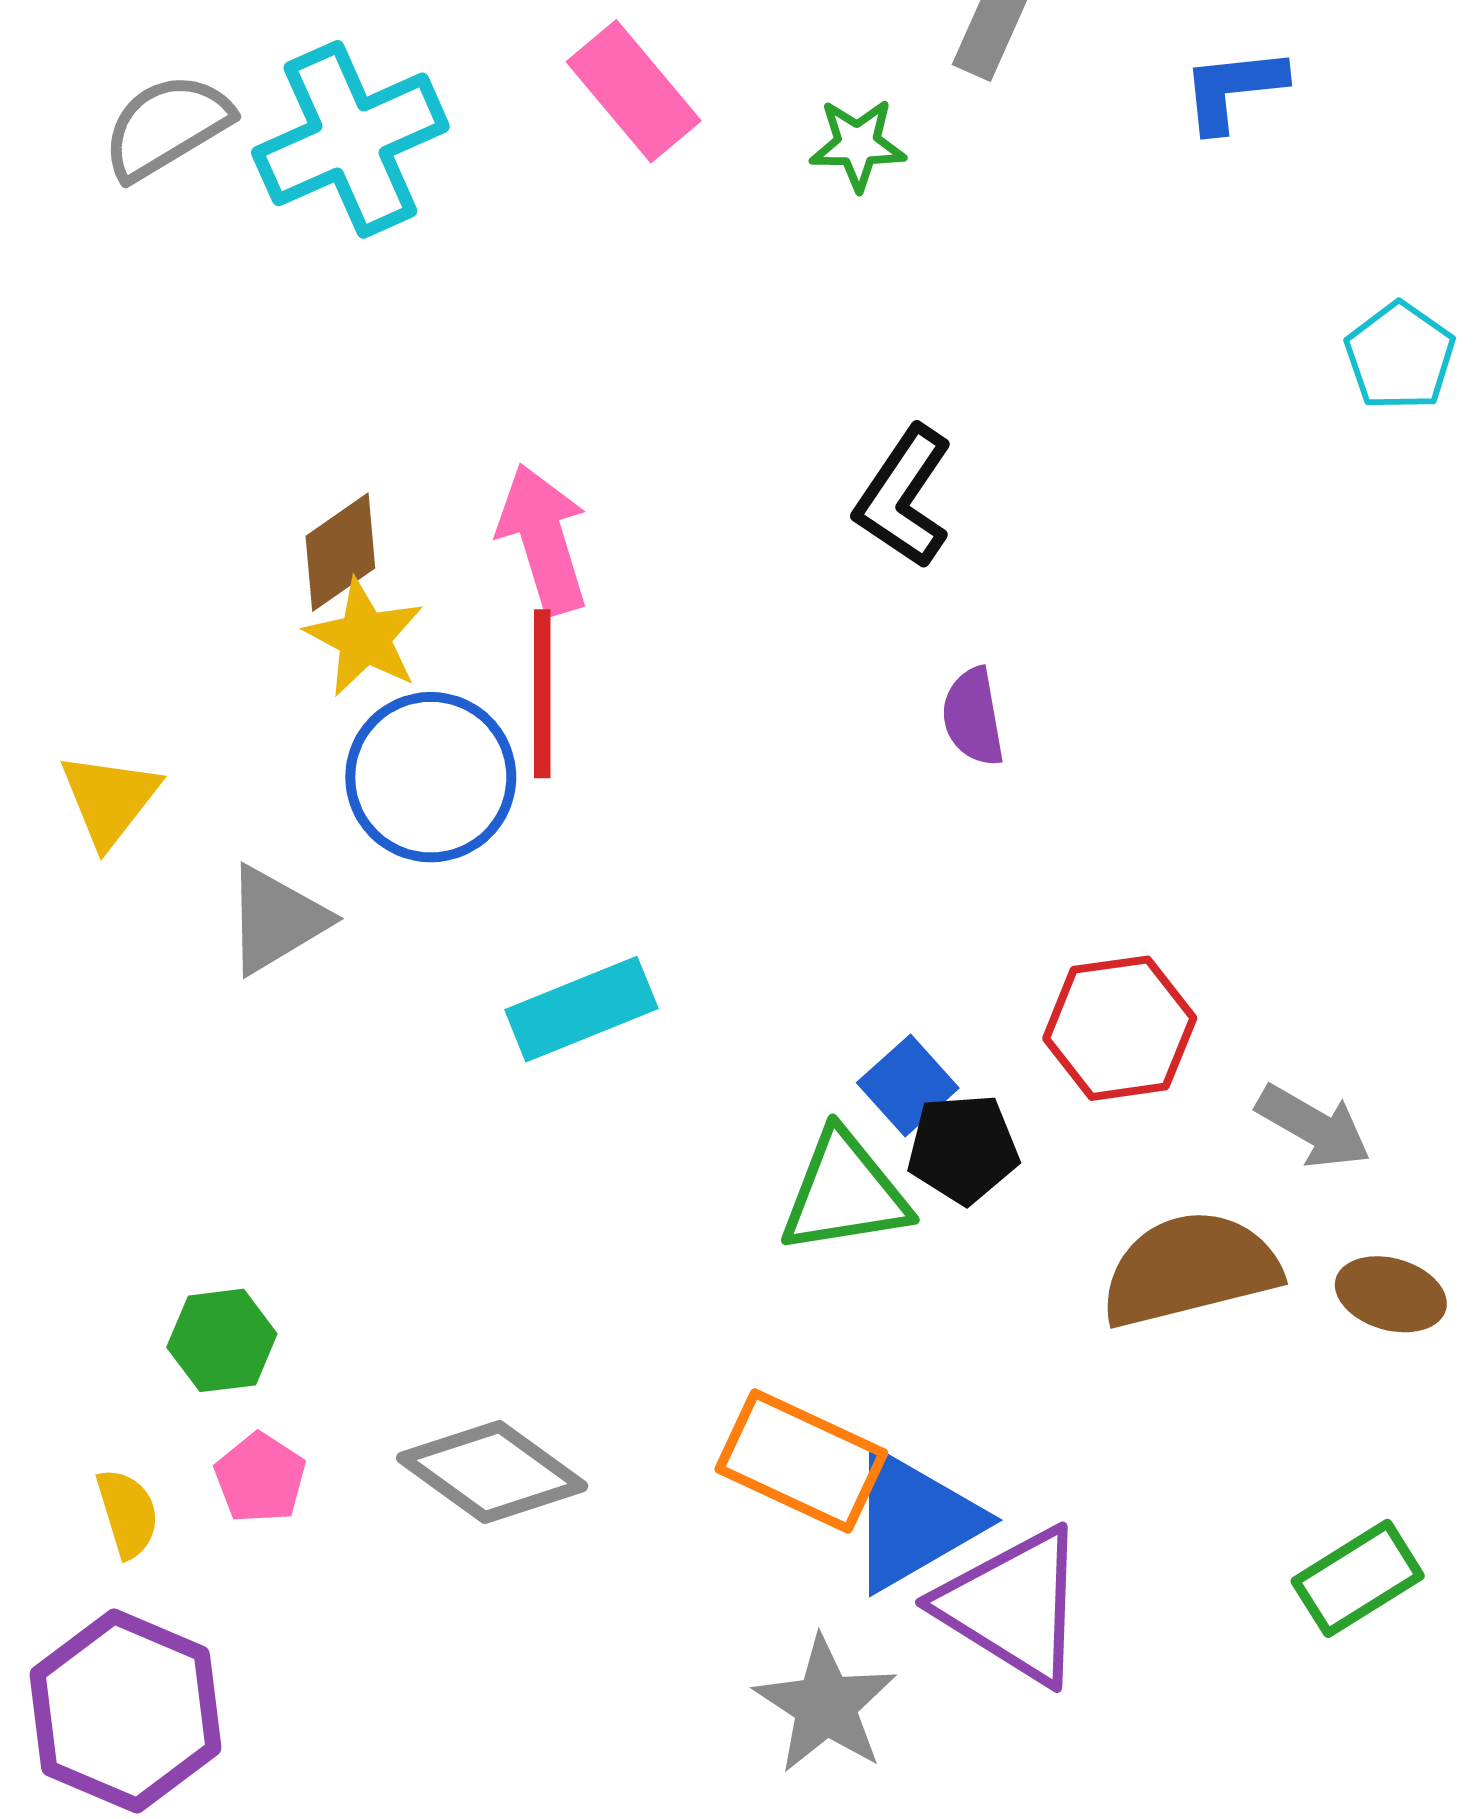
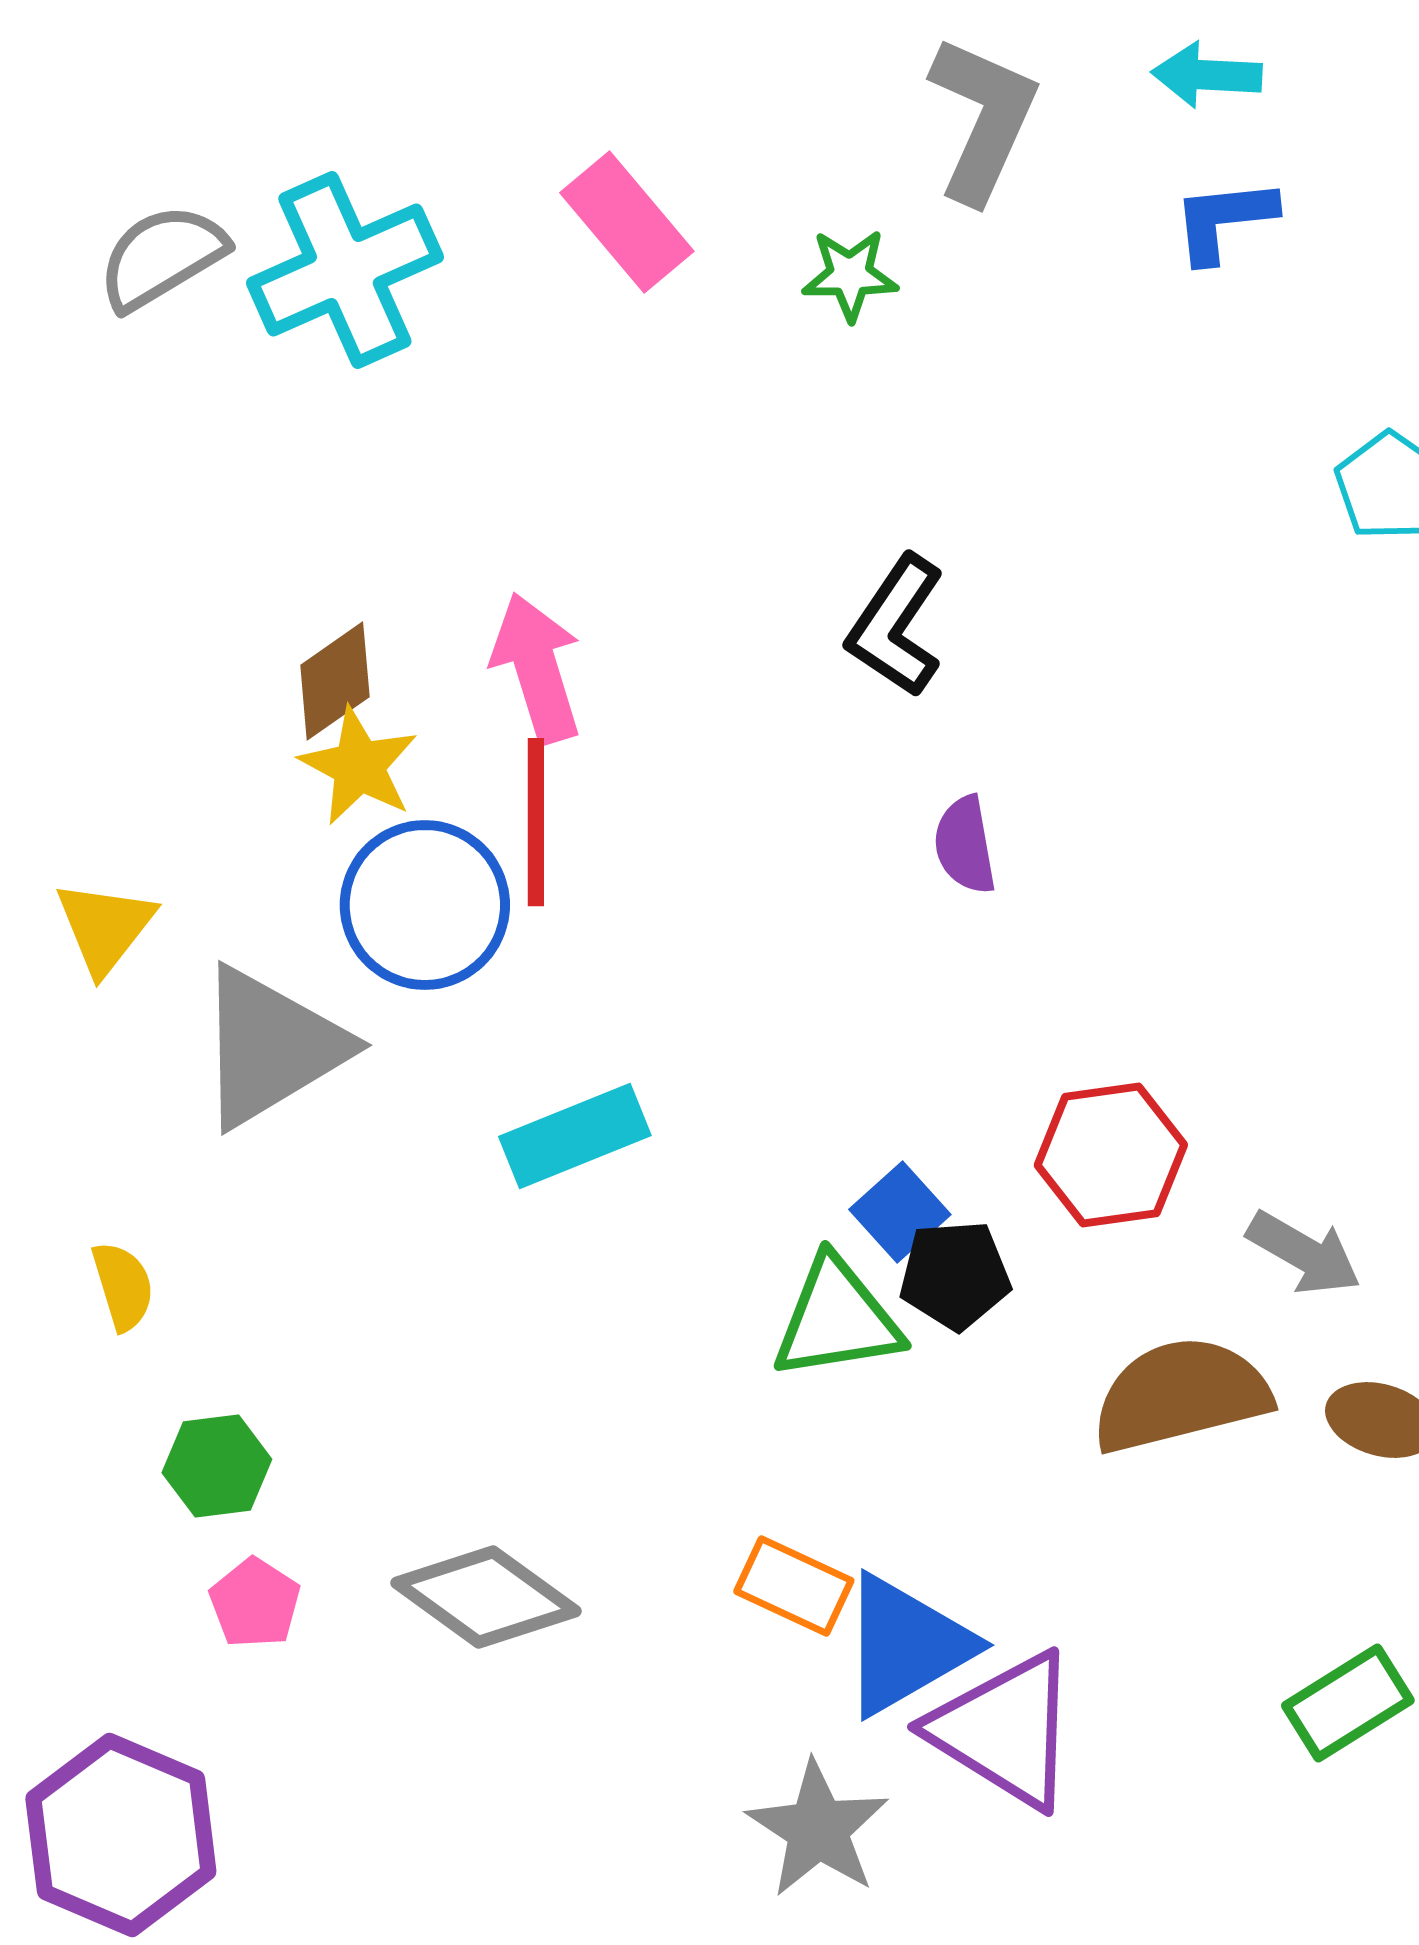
gray triangle: (276, 920) -> (271, 1047), size x1.5
orange rectangle: (801, 1461) -> (794, 1586), size x0.7
yellow semicircle: (128, 1513) -> (123, 1286), moved

